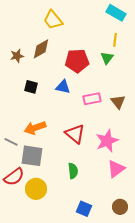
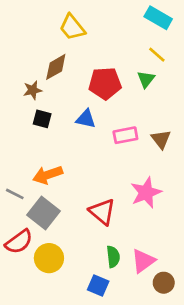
yellow line: (115, 40) -> (157, 55), turned -56
brown star: (17, 56) -> (33, 90), moved
red triangle: (75, 134) -> (102, 212), moved
gray square: (32, 156) -> (44, 213), turned 30
pink triangle: (116, 169) -> (143, 261), moved
green semicircle: (73, 171) -> (113, 257), moved
blue square: (84, 209) -> (98, 285), moved

